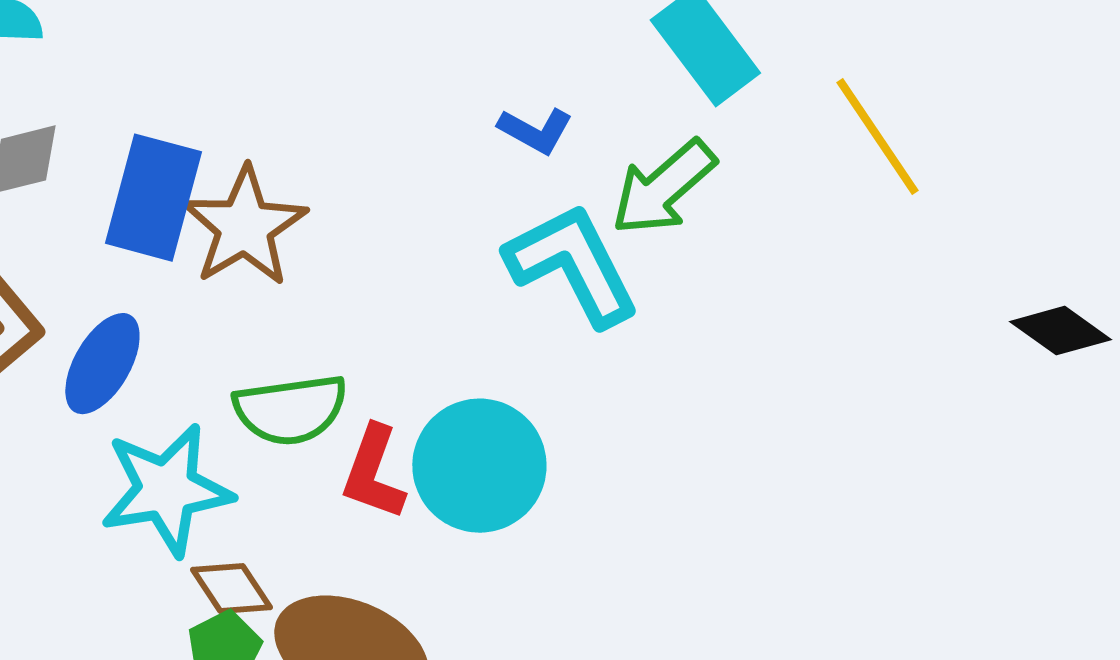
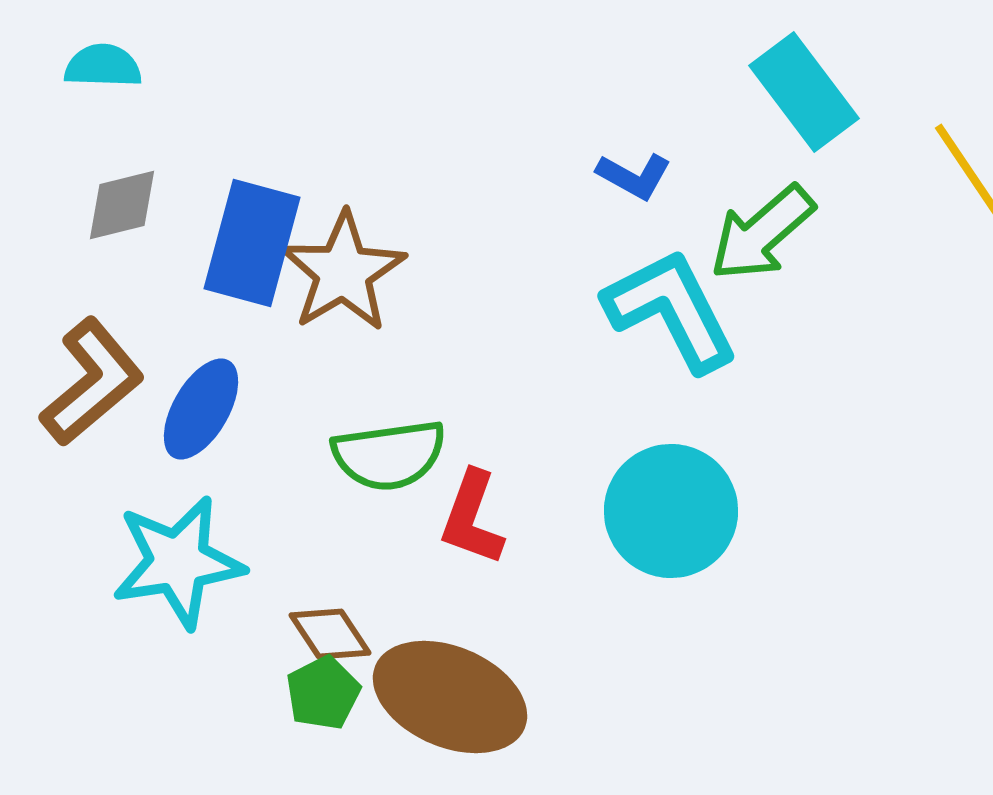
cyan circle: (479, 466) -> (671, 511), moved
cyan star: (166, 490) -> (178, 562), moved

